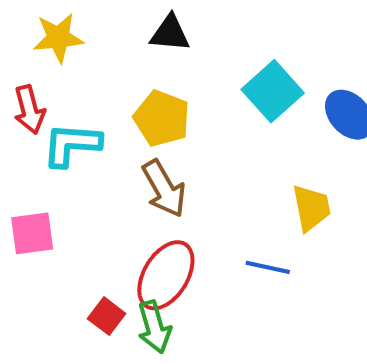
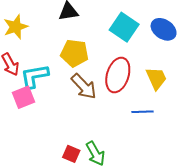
pink square: (32, 233) -> (24, 97), moved
red ellipse: (166, 275) -> (118, 75), moved

